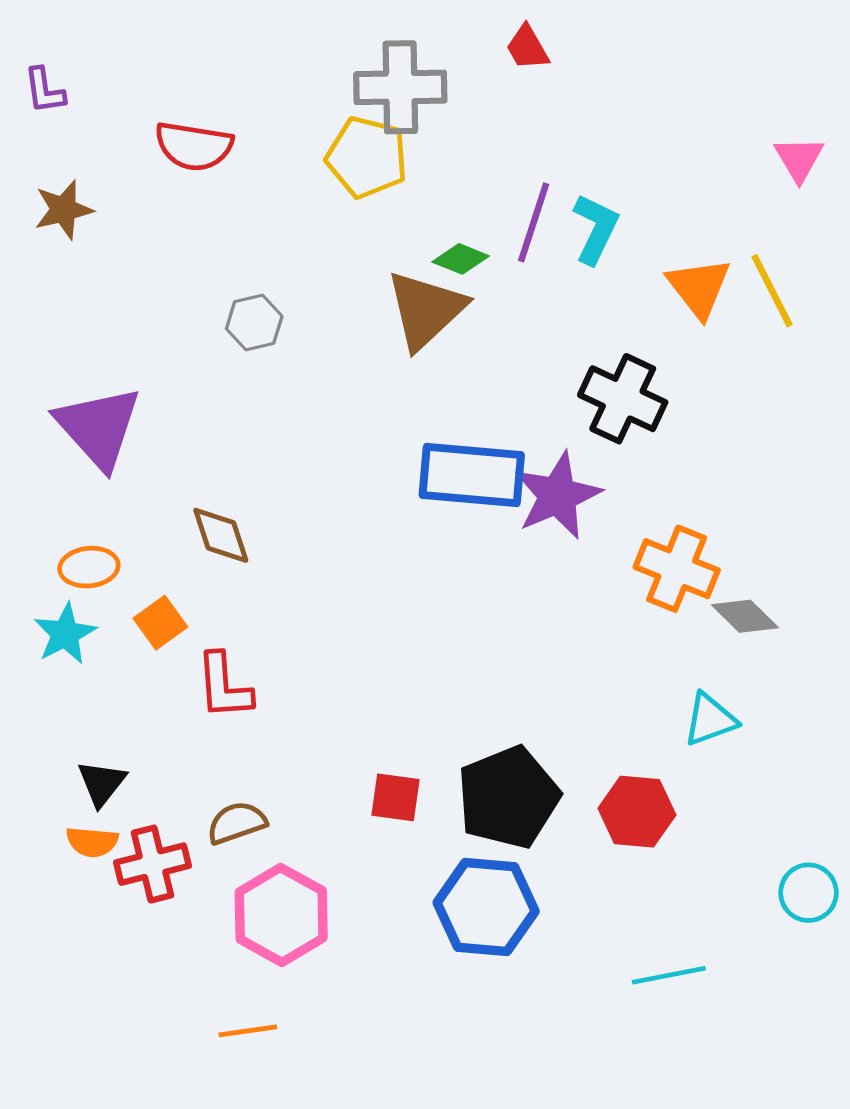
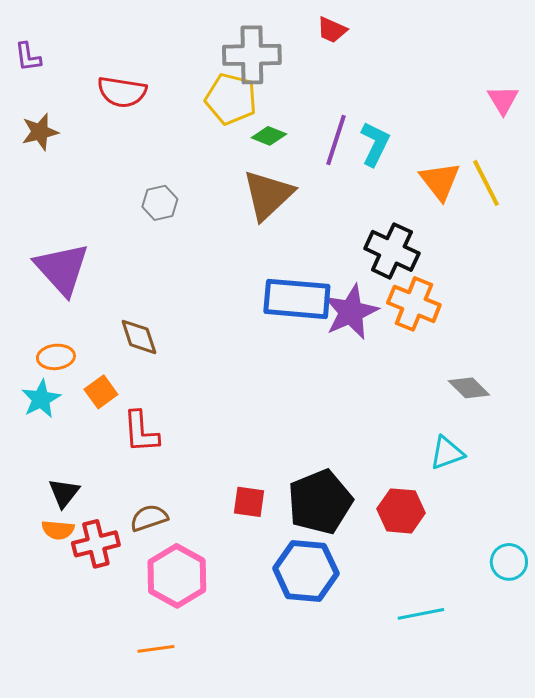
red trapezoid: (527, 48) -> (332, 30), turned -36
green diamond: (461, 259) -> (269, 136), moved
orange cross: (677, 569) -> (414, 304), moved

